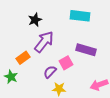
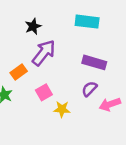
pink square: (66, 63) -> (44, 92), moved
purple semicircle: (50, 72) -> (89, 89), moved

